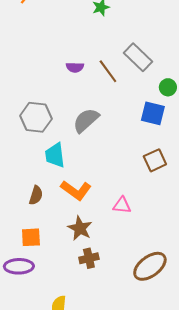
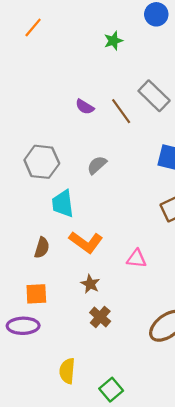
purple semicircle: (75, 67) -> (85, 107), turned 30
gray semicircle: (86, 120) -> (97, 165), size x0.7
brown star: (80, 228) -> (90, 284), size x0.7
brown cross: (89, 258) -> (100, 317), turned -36

